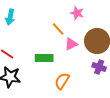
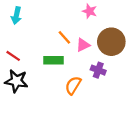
orange line: (58, 29) -> (64, 37), moved
purple cross: (99, 67) -> (98, 70), moved

